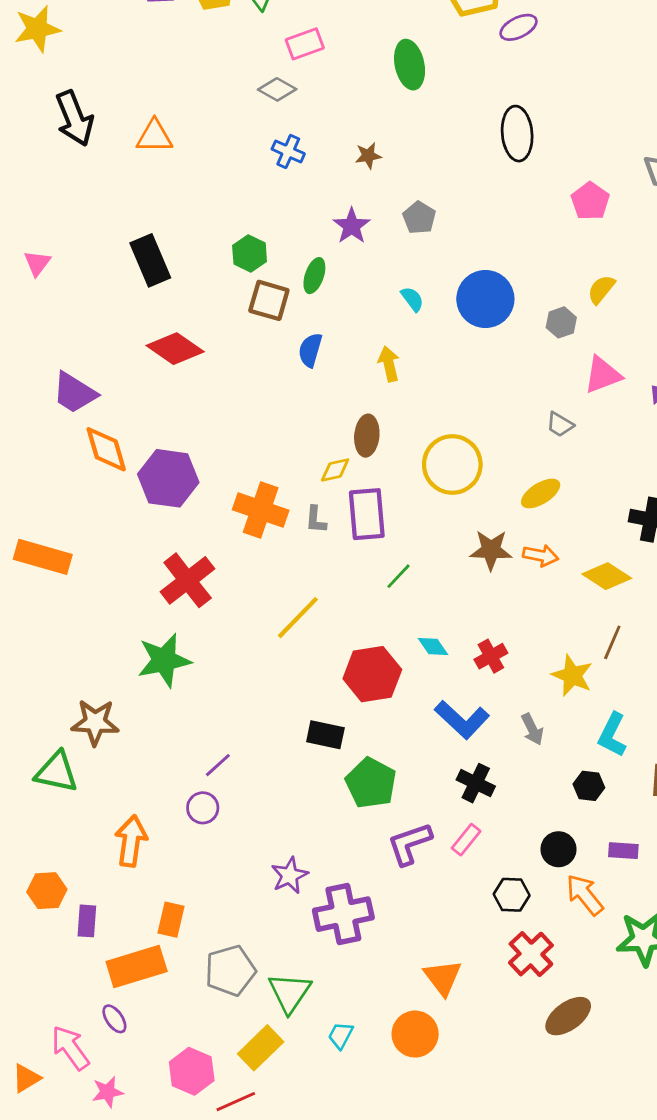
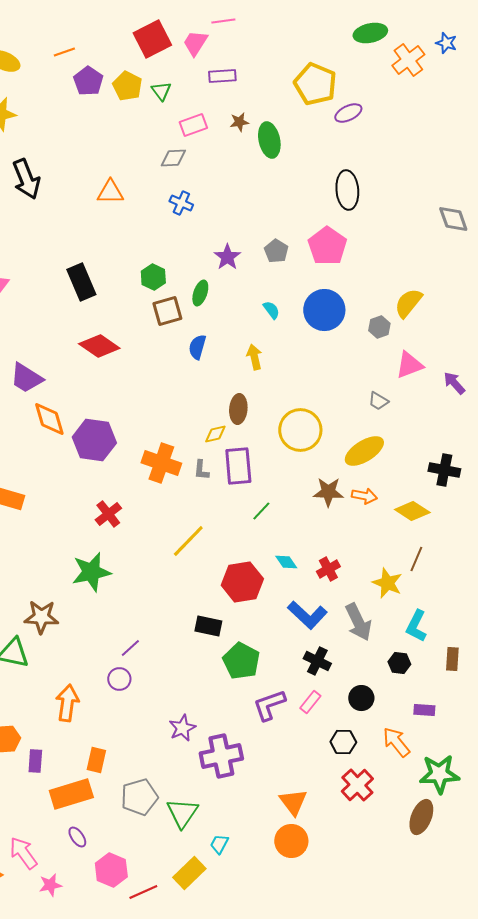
gray diamond: (277, 89) -> (173, 158), turned -32
orange triangle: (154, 136) -> (110, 192), moved
brown star: (368, 156) -> (239, 122), moved
pink pentagon: (590, 201) -> (327, 246), moved, size x1.4
yellow semicircle: (601, 289) -> (408, 303), size x1.4
brown square: (269, 300) -> (167, 311), turned -32
yellow ellipse: (541, 493) -> (364, 451), size x1.4
red cross: (188, 580) -> (108, 514), size x0.7
gray arrow: (532, 729) -> (358, 622), size x1.6
black circle: (558, 849) -> (361, 698), moved
brown ellipse: (568, 1016) -> (421, 817), moved, turned -32
purple ellipse: (114, 1019) -> (77, 837), moved
orange circle: (415, 1034) -> (291, 841), moved
yellow rectangle: (261, 1048) -> (189, 873), moved

